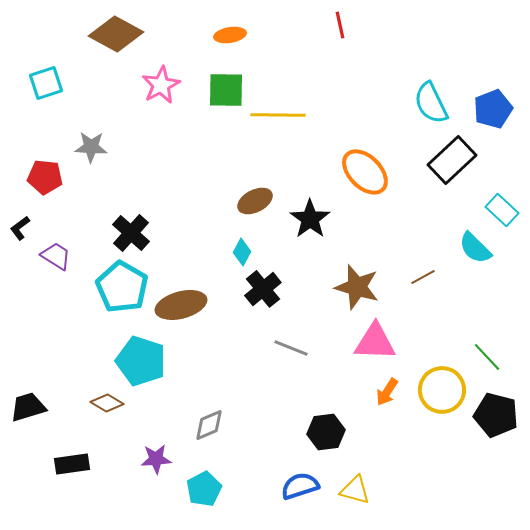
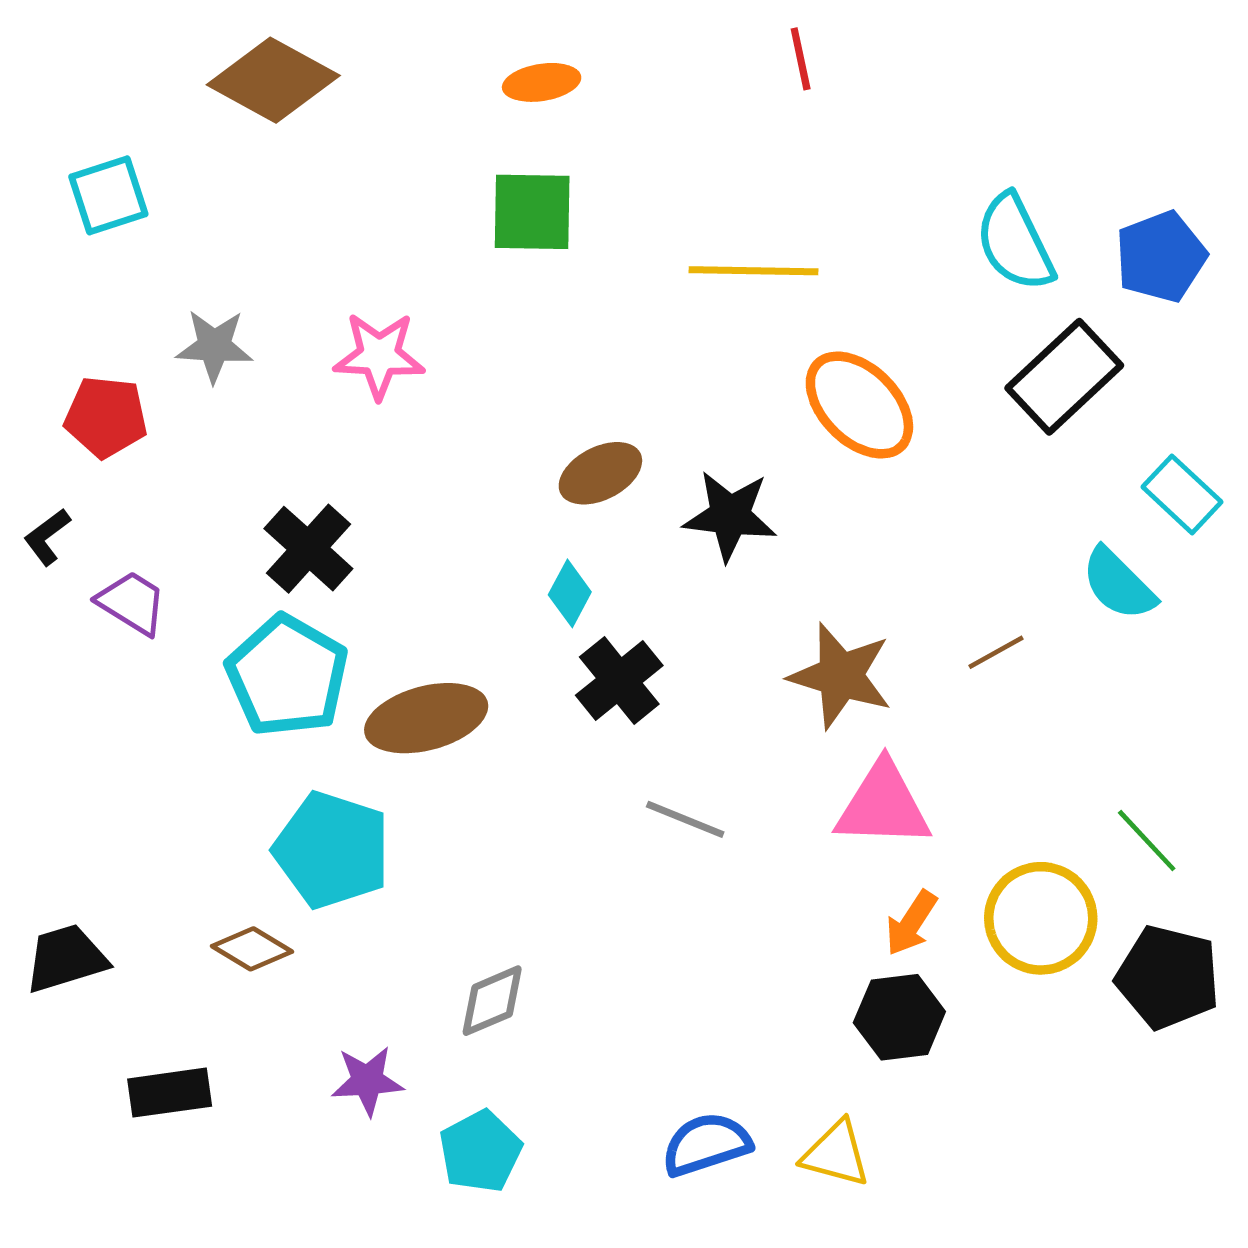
pink star: (161, 85) -> (379, 356), moved, turned 30
yellow line: (278, 115) -> (753, 271), moved
black star: (310, 219) -> (730, 516), turned -30
black hexagon: (326, 432) -> (899, 1017), moved

